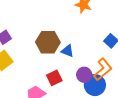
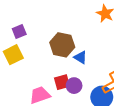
purple circle: (84, 75) -> (74, 86), moved

